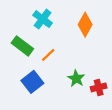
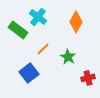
green rectangle: (22, 46) -> (18, 30), moved
green star: (76, 78) -> (68, 57), moved

